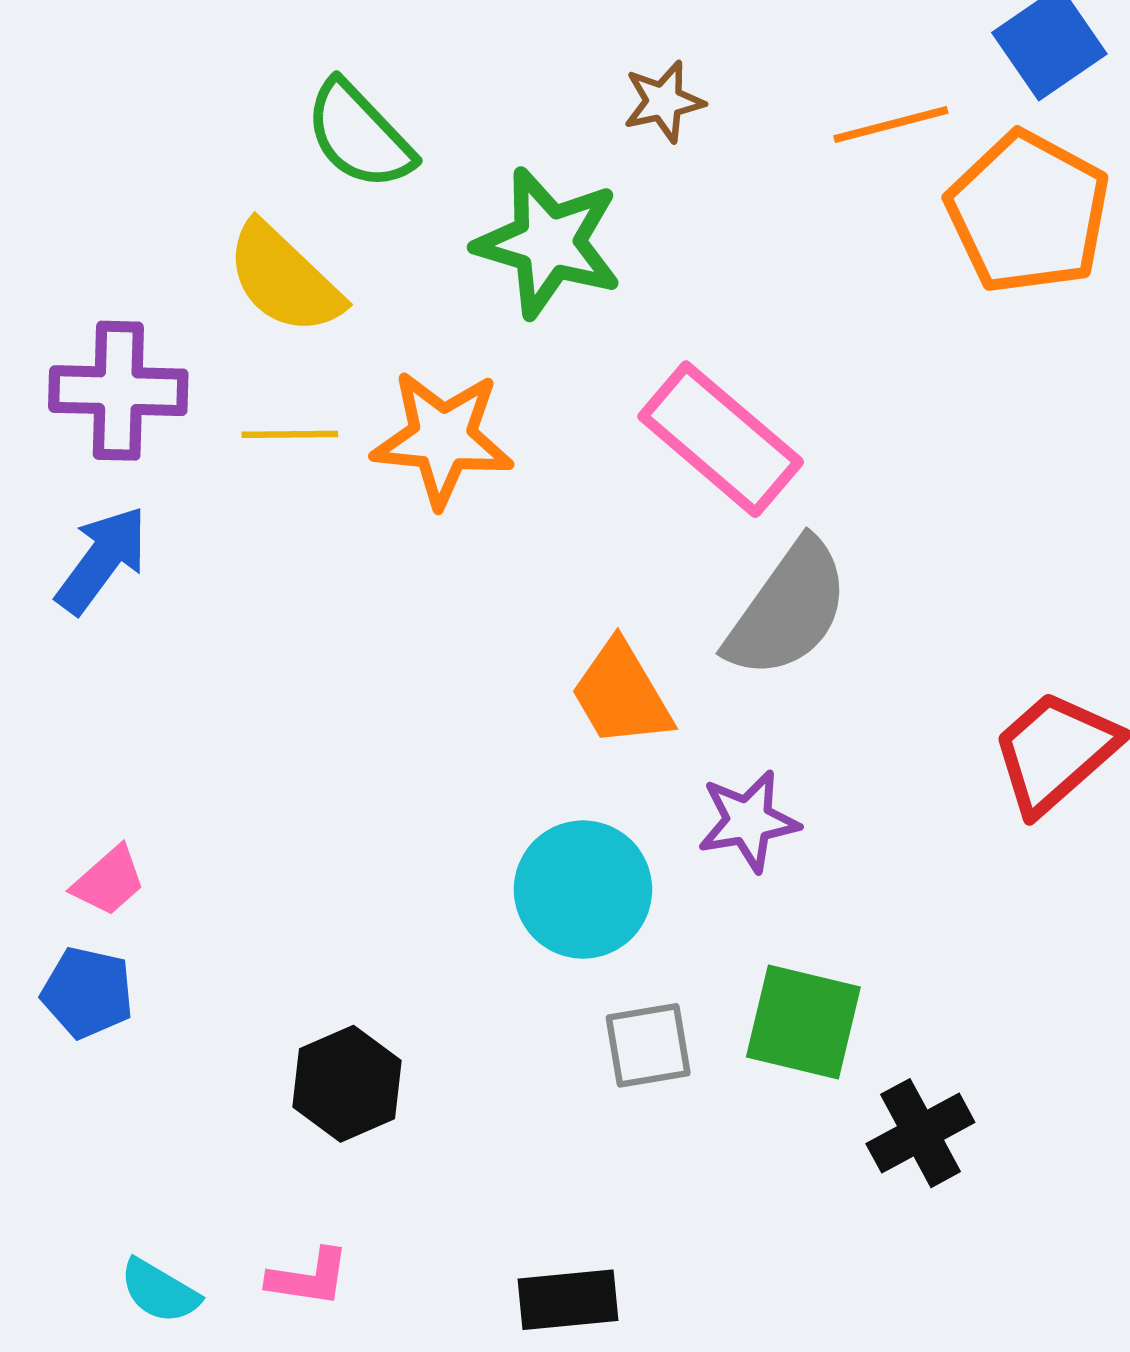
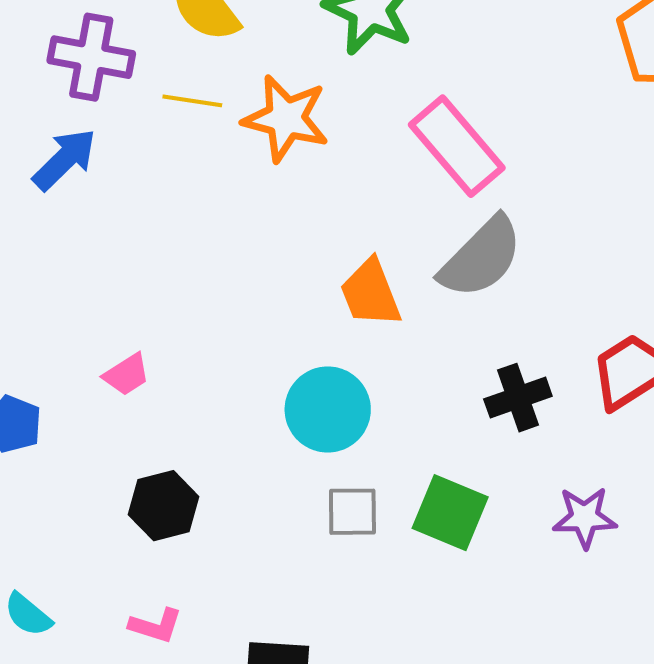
purple star: (748, 821) -> (585, 517), moved
pink trapezoid: (109, 881) -> (127, 375), moved
black cross: (920, 1133) -> (518, 398), moved
pink L-shape: (309, 1278) -> (156, 626), moved

